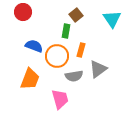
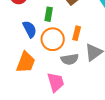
green rectangle: (66, 31) -> (49, 14), moved
blue semicircle: (34, 46) -> (30, 29), turned 42

